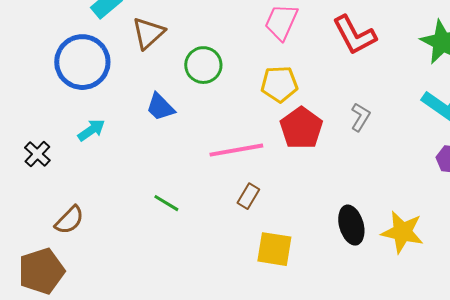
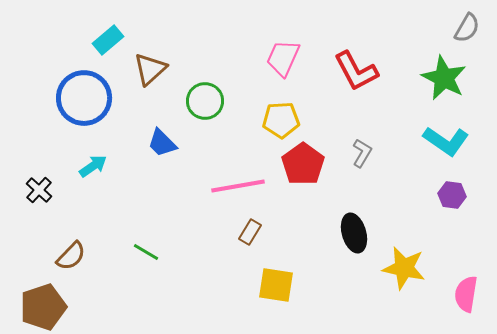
green line: (166, 203) -> (146, 252), moved
black ellipse: (351, 225) -> (354, 233), moved

